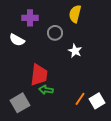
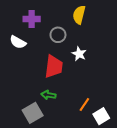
red trapezoid: (39, 75) -> (54, 67), moved
white square: (97, 101) -> (101, 116), moved
gray square: (20, 103) -> (33, 113), moved

